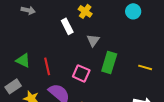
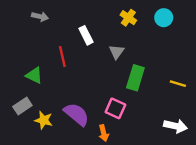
yellow cross: (85, 11) -> (128, 18), moved
red line: (47, 66) -> (62, 57), moved
pink square: (81, 73) -> (115, 108), moved

